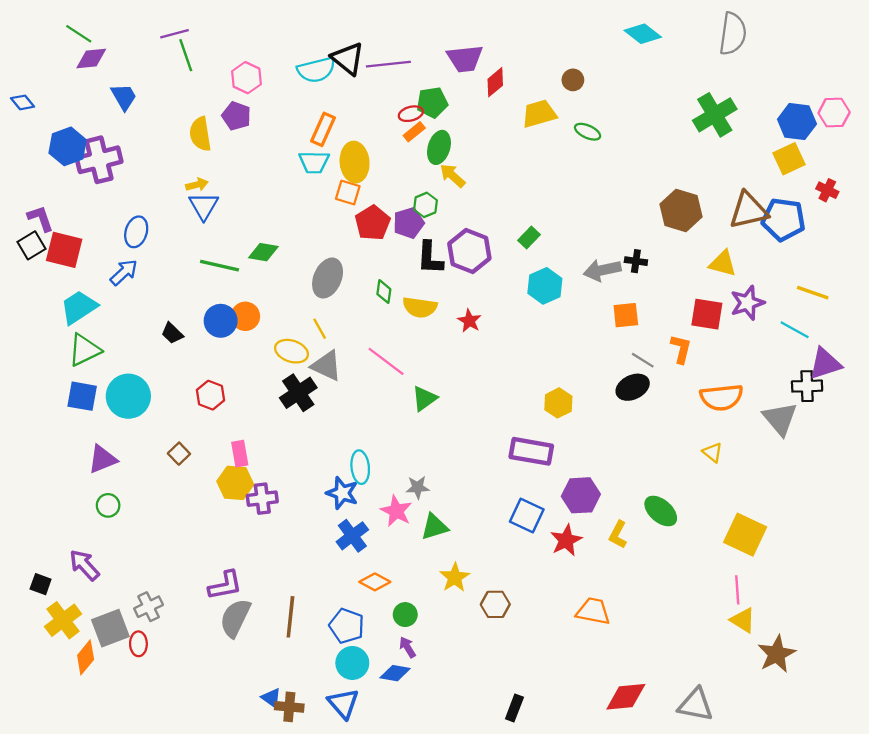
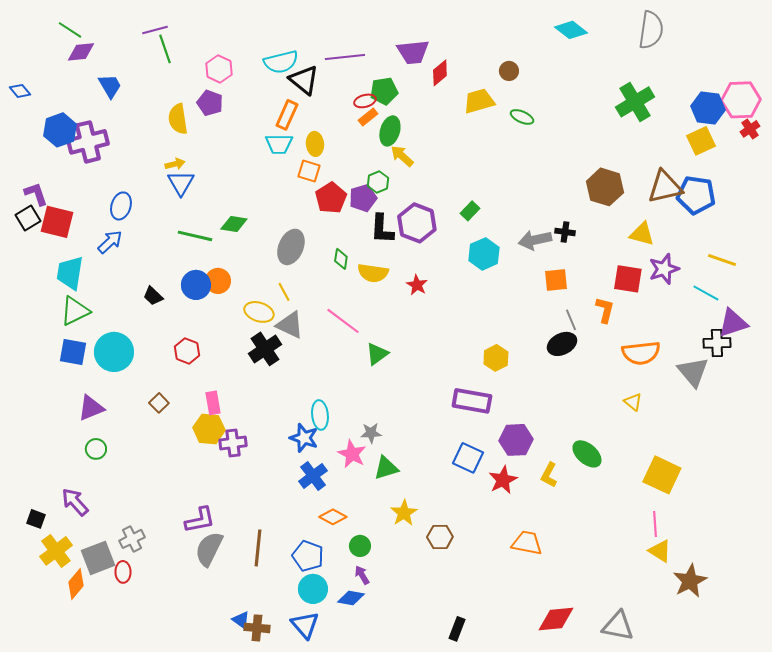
black triangle: (348, 59) -> (304, 80), moved
pink hexagon: (834, 113) -> (741, 100), size x1.4
yellow ellipse: (355, 162) -> (315, 144), size x0.7
red cross: (827, 190) -> (750, 129), moved, turned 30
cyan trapezoid: (79, 307) -> (70, 273), turned -48
gray line: (643, 360) -> (571, 320), turned 35

